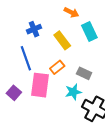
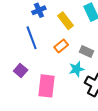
pink rectangle: (40, 85) -> (47, 86), moved

